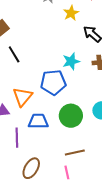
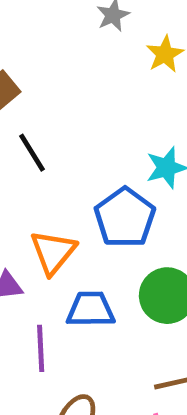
blue pentagon: (53, 82) -> (125, 218), turned -30

